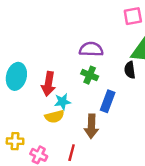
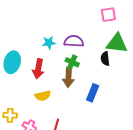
blue rectangle: (108, 101) -> (93, 93), moved
cyan star: (62, 102) -> (49, 43), moved
brown arrow: (91, 126) -> (68, 77), moved

